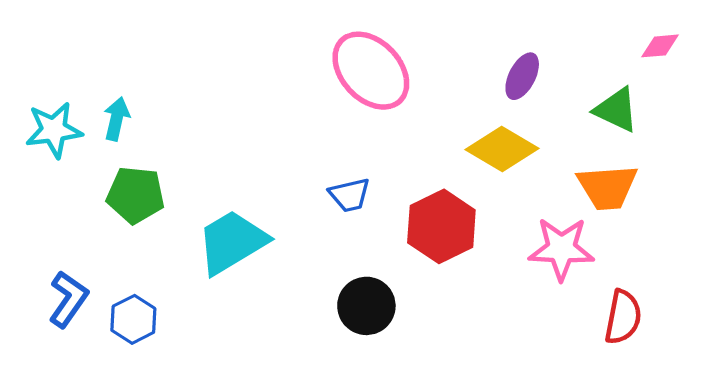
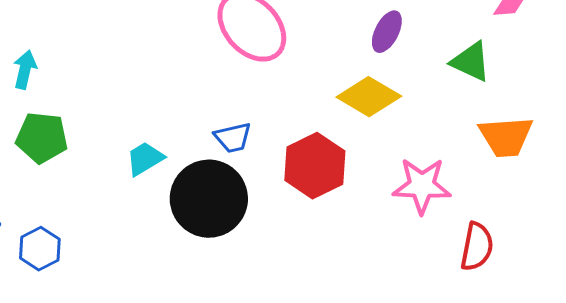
orange trapezoid: (607, 187) -> (506, 137), moved
cyan trapezoid: (232, 242) -> (145, 159), moved, size x0.6
black circle: (366, 306) -> (209, 199), moved, size x1.5

